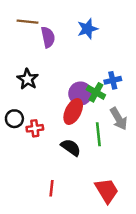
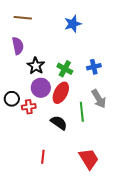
purple semicircle: (48, 37) -> (18, 46), moved
black star: (28, 79) -> (36, 66), moved
green cross: (96, 92) -> (65, 69), moved
purple circle: (80, 94) -> (41, 88), moved

